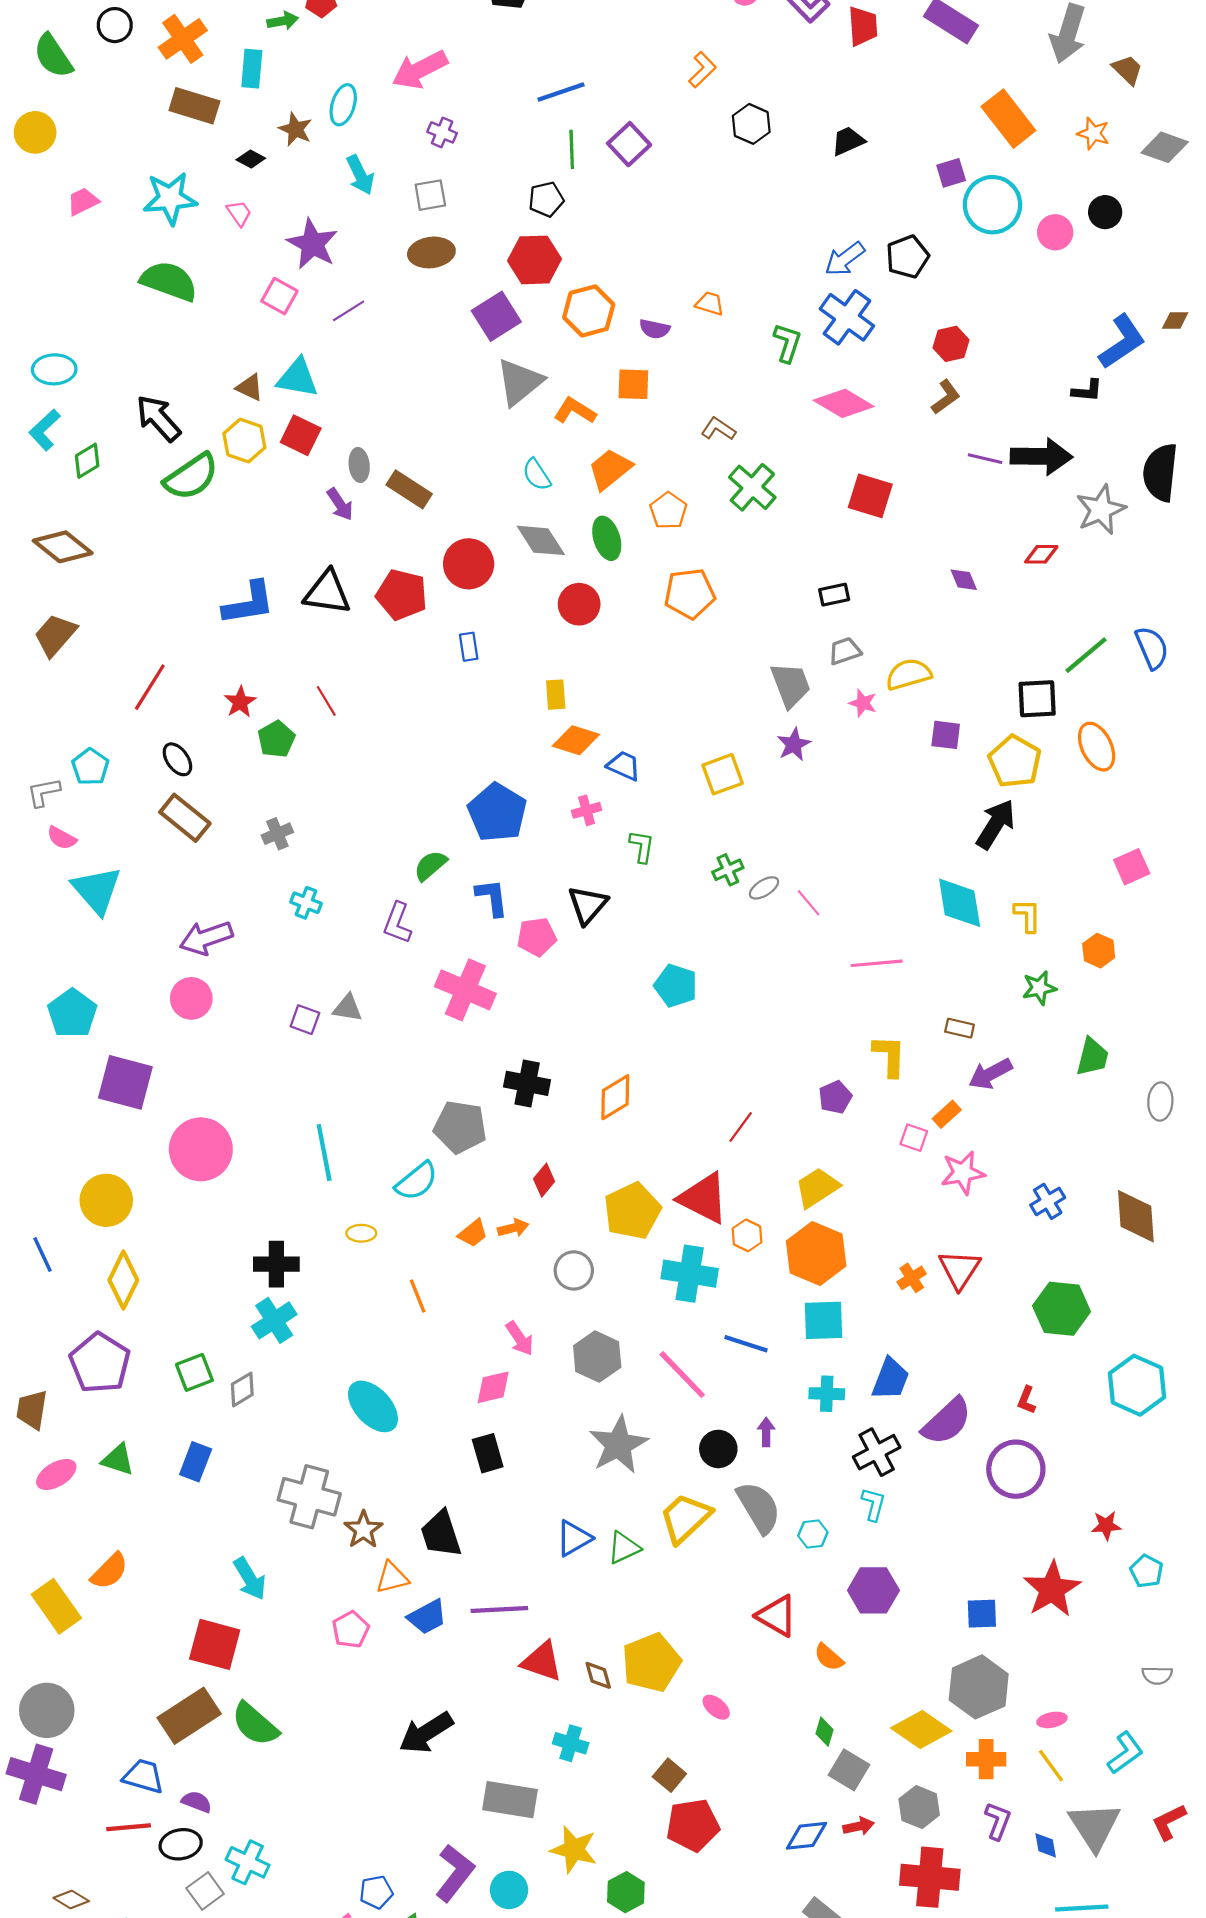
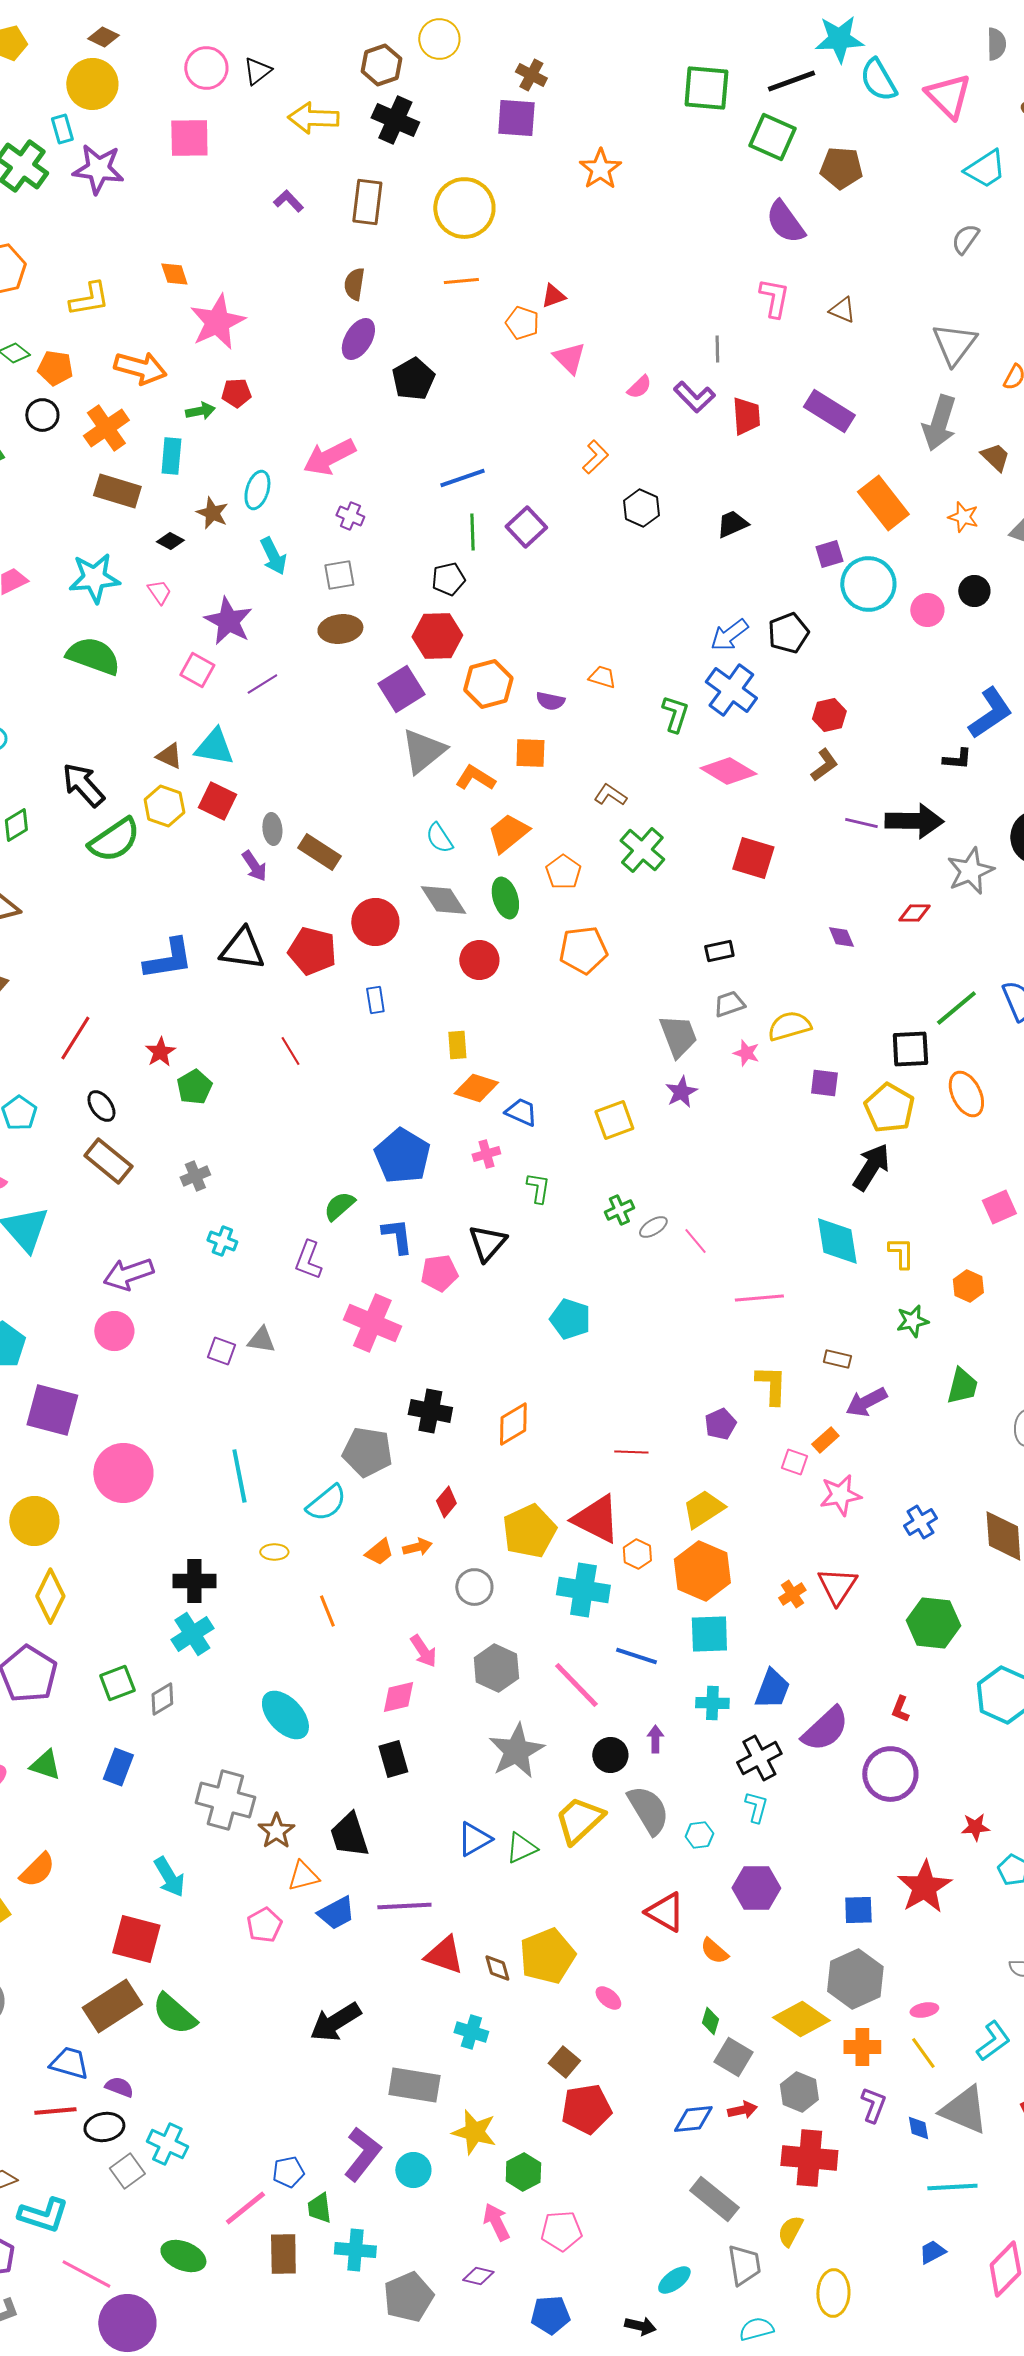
red line: (326, 701) -> (290, 1051), moved
red line: (741, 1127) -> (631, 1452), turned 56
gray triangle: (1094, 1826) -> (964, 2110), turned -34

